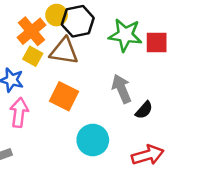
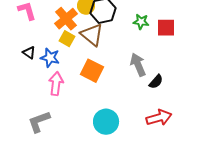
green star: (125, 35) -> (141, 22), size x0.6
brown triangle: (64, 51) -> (92, 35), turned 30
cyan circle: (93, 140) -> (106, 122), moved

